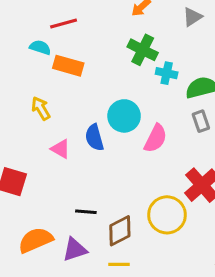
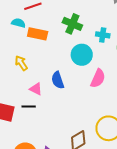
green cross: (143, 50) -> (72, 24), moved
cyan circle: (124, 116) -> (82, 55), moved
black line: (86, 212) -> (29, 106), moved

